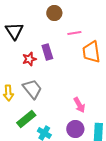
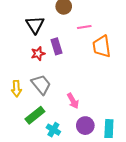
black triangle: (14, 31) -> (35, 25), moved
pink arrow: (79, 105) -> (73, 101), moved

